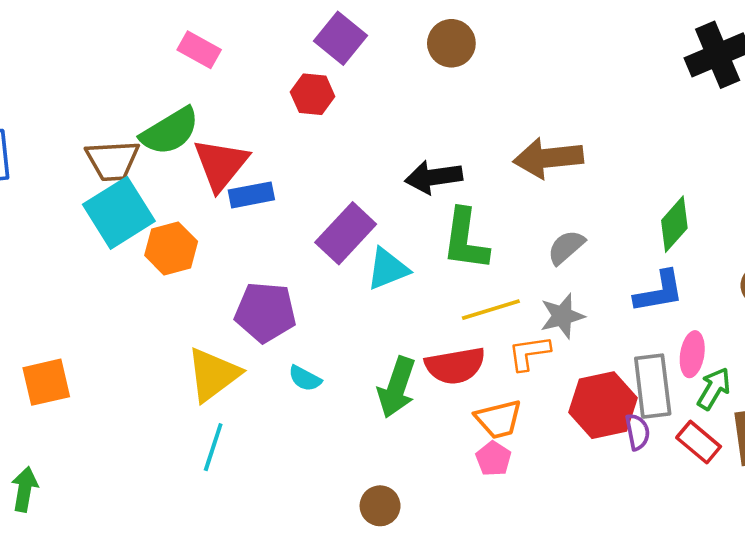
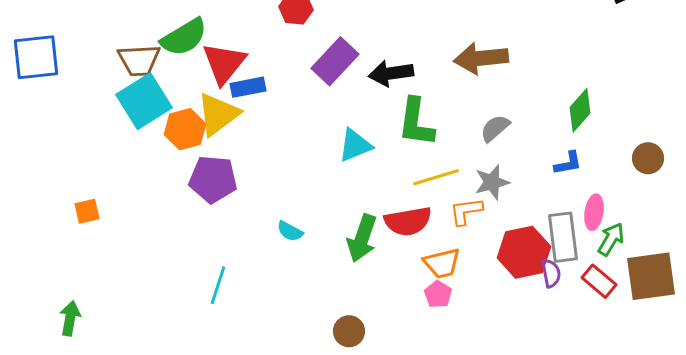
purple rectangle: (346, 233) -> (335, 61), moved
blue L-shape: (659, 292) -> (568, 163), size x0.7
purple pentagon: (265, 312) -> (213, 179), moved
yellow triangle: (213, 375) -> (218, 114), moved
orange square: (46, 382) -> (87, 211), moved, size x0.7

